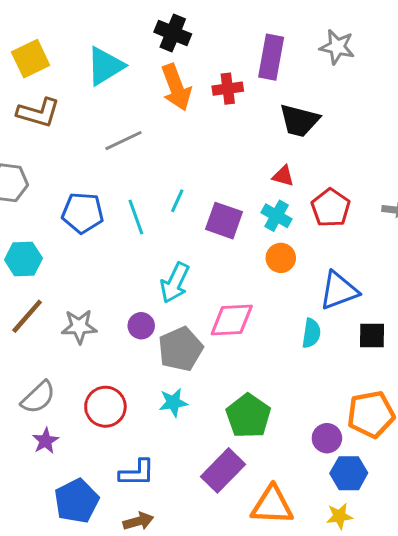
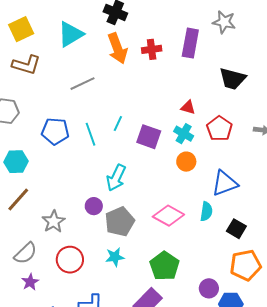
purple rectangle: (271, 57) -> (190, 43), moved
black trapezoid: (299, 120) -> (232, 79), moved
pink diamond: (232, 320) -> (168, 216), moved, turned 32
gray star: (79, 327) -> (54, 221), moved, turned -30
black square: (372, 335) -> (236, 229), moved, turned 30
purple circle: (327, 438) -> (209, 288), moved

